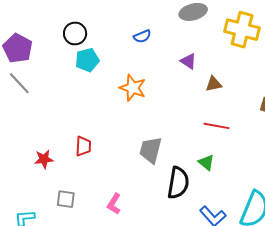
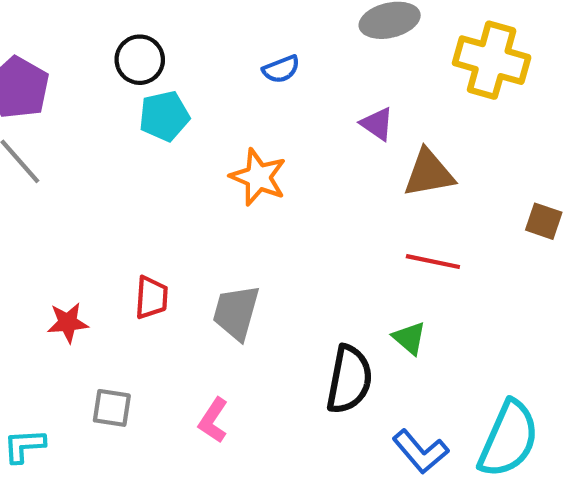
brown triangle: (214, 84) -> (429, 173), size x1.5
gray trapezoid: (151, 150) -> (236, 312), moved

